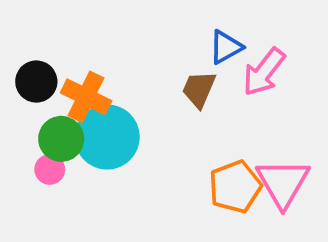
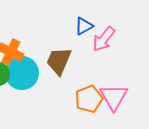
brown trapezoid: (199, 89) -> (59, 61), moved, size x1.4

